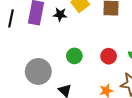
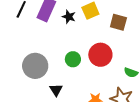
red circle: (109, 56) -> (100, 55), moved, size x1.5

